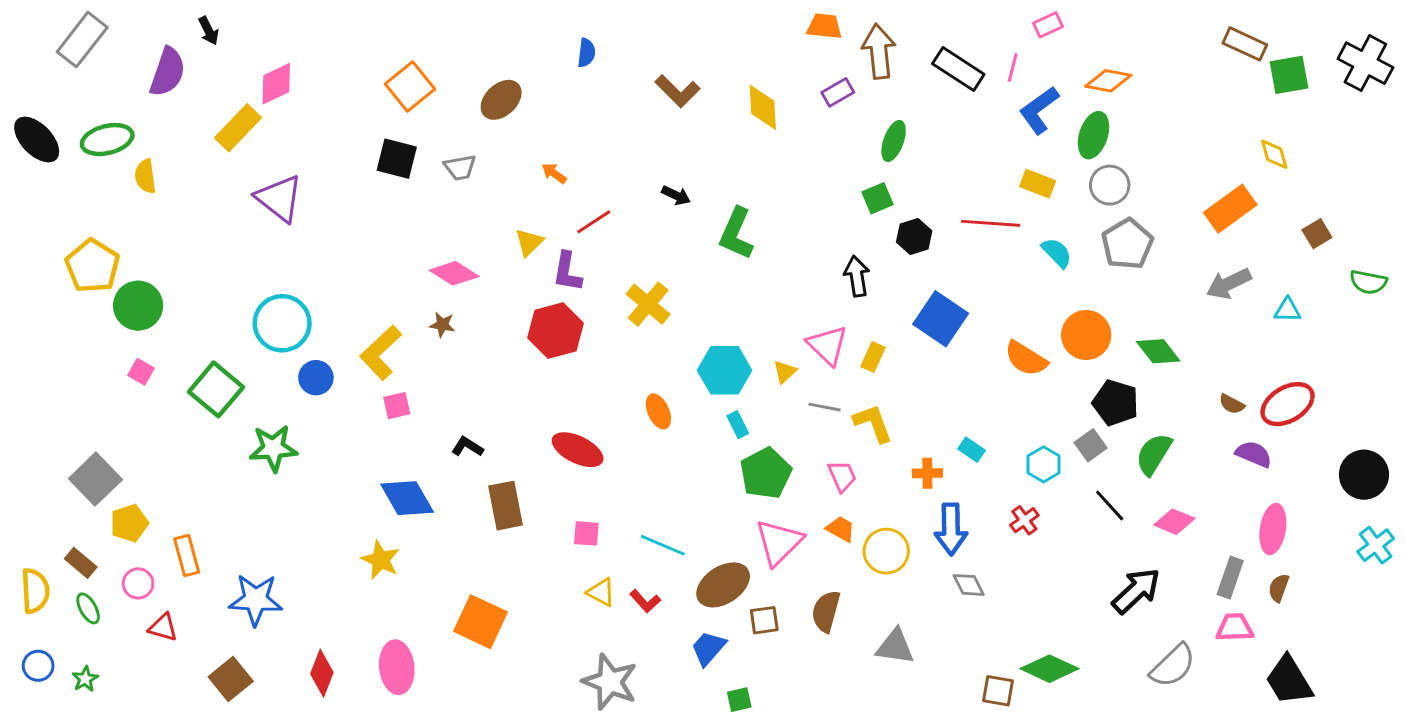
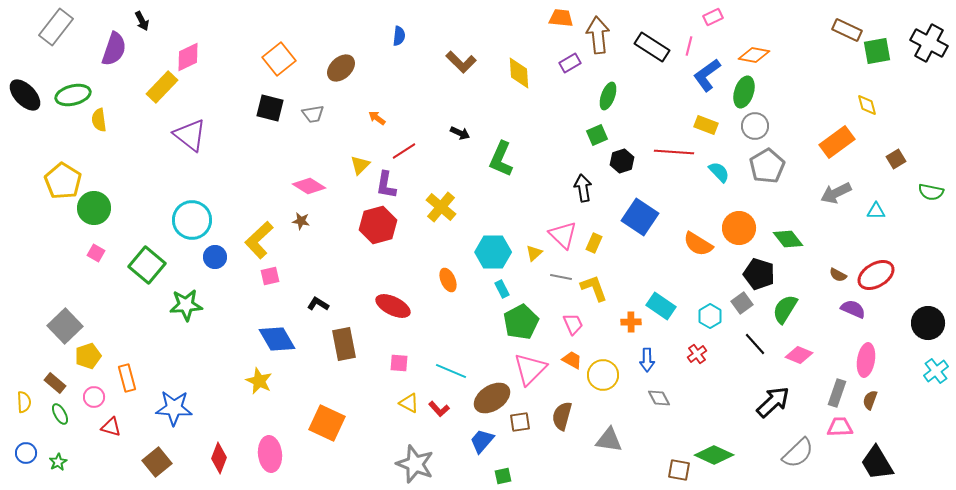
cyan rectangle: (971, 450) -> (661, 306), size x1.6
blue arrow: (951, 529) -> (647, 360), size x0.7
yellow semicircle: (35, 591) -> (24, 402), size x0.7

